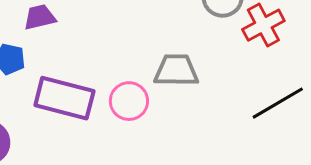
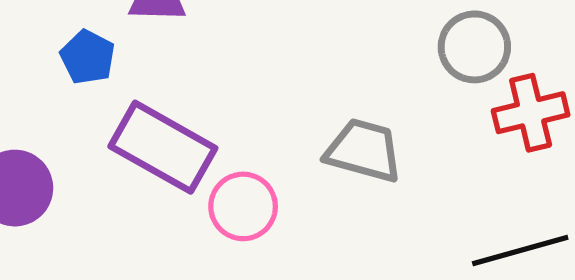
pink circle: (129, 101) -> (243, 206), moved

